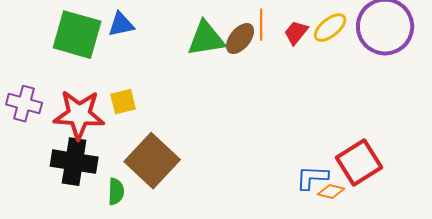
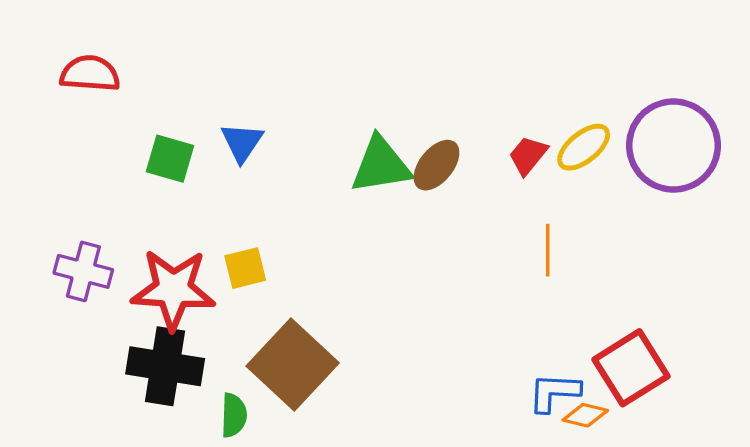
blue triangle: (121, 25) -> (242, 142), turned -44
orange line: (261, 25) -> (548, 250), moved
green square: (77, 35) -> (170, 159), size x0.6

